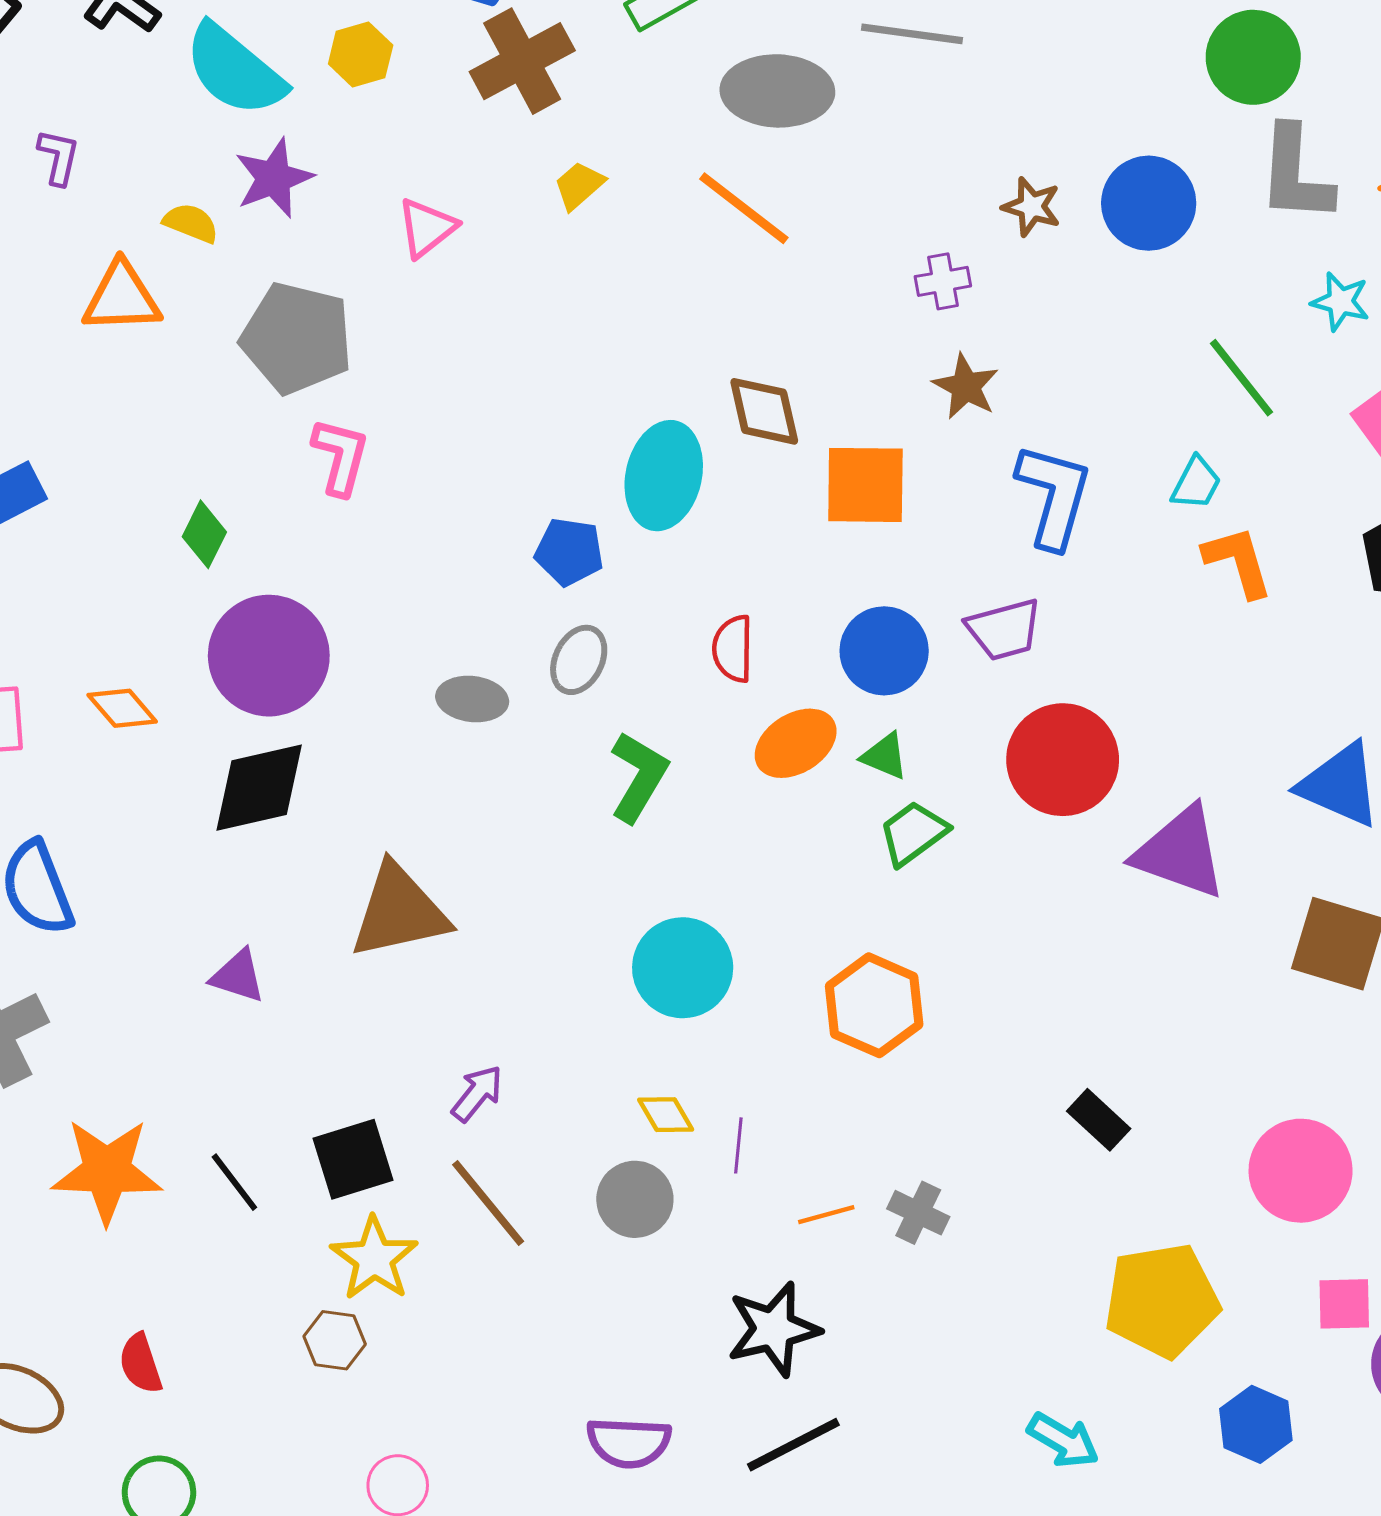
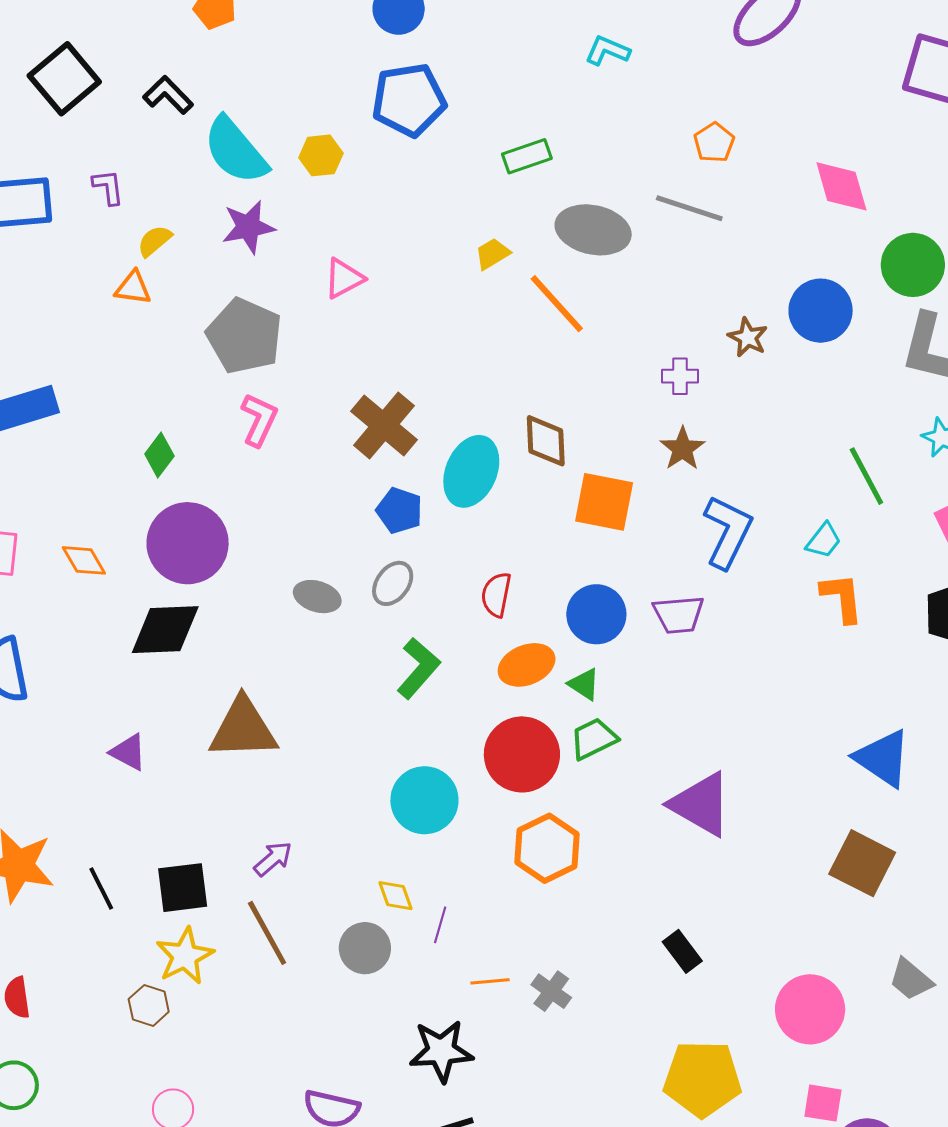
brown cross: (522, 61) -> (384, 426), moved, turned -32
purple L-shape: (59, 157) -> (108, 187), turned -30
yellow trapezoid: (579, 185) -> (492, 254), moved
blue circle: (1149, 203) -> (821, 311), moved
yellow semicircle: (191, 223) -> (155, 241), moved, turned -72
orange triangle: (122, 298) -> (133, 288), size x0.7
red circle: (1063, 760) -> (522, 754), moved
purple triangle: (1180, 852) -> (701, 804), moved

